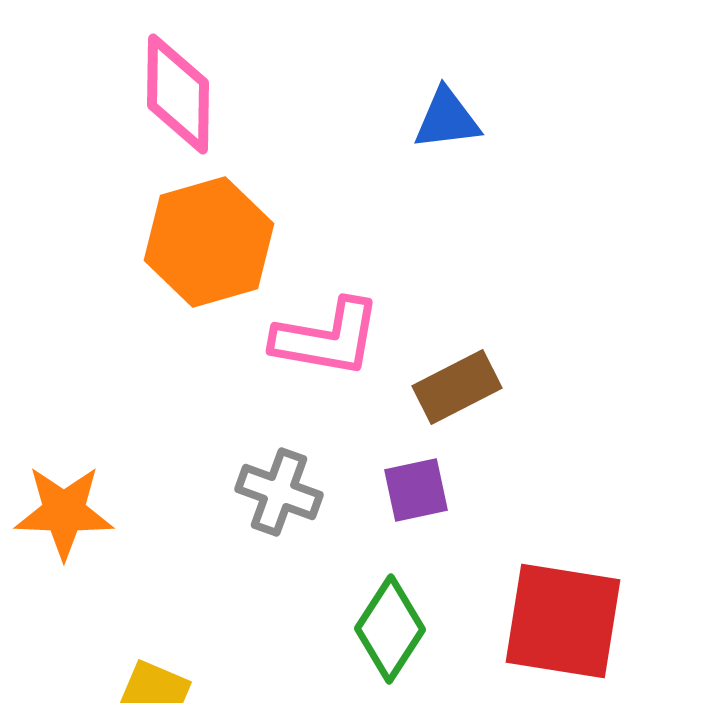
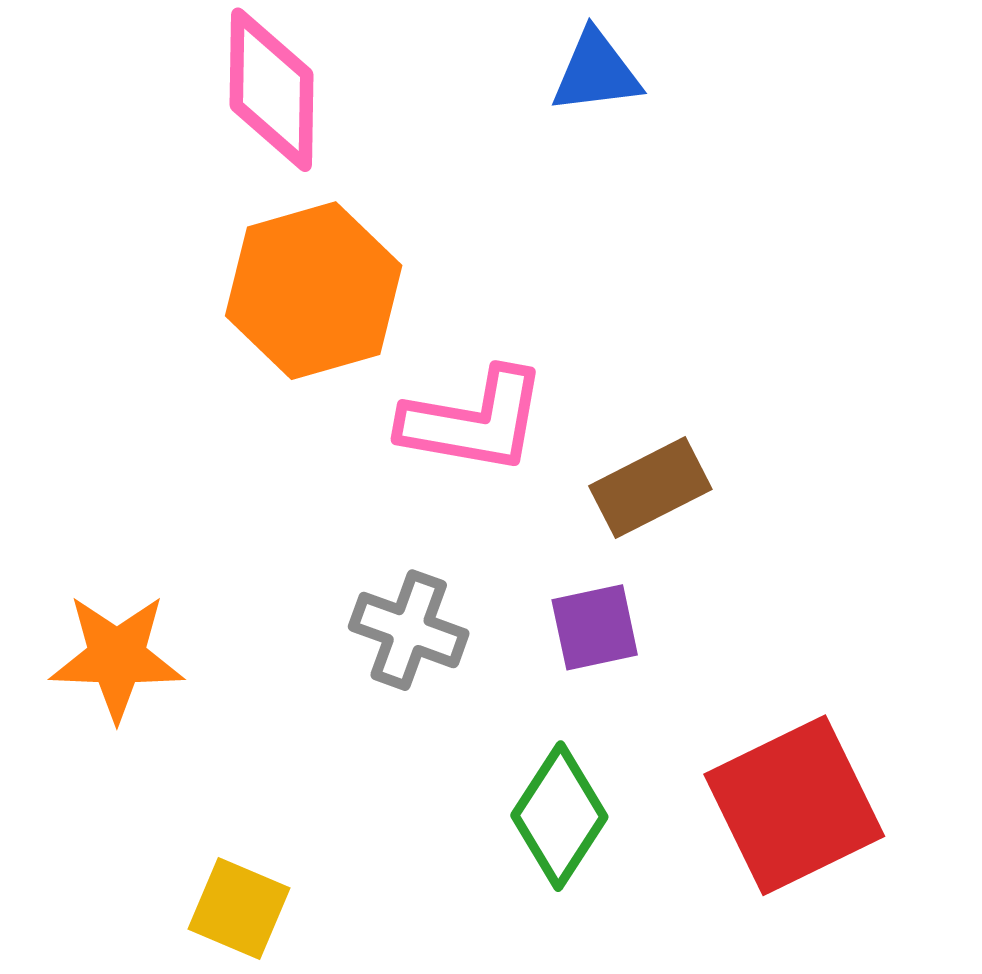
blue triangle: (447, 119) -> (596, 72), moved
red square: (563, 621) -> (794, 805), turned -35

